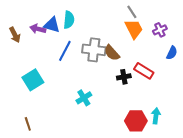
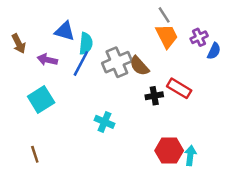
cyan semicircle: (69, 20) -> (86, 44), moved
purple arrow: (38, 29) -> (47, 60), moved
gray cross: (94, 50) -> (117, 62), turned -30
blue semicircle: (172, 53) -> (214, 51), moved
cyan cross: (84, 98) -> (104, 122), turned -35
cyan arrow: (156, 116) -> (190, 155), moved

